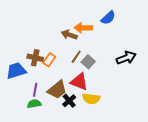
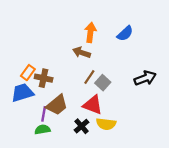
orange arrow: (83, 28) -> (90, 32), moved, turned 96
orange rectangle: (49, 60) -> (28, 73), moved
brown trapezoid: (57, 90) -> (57, 105), moved

